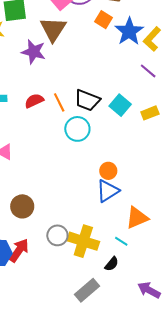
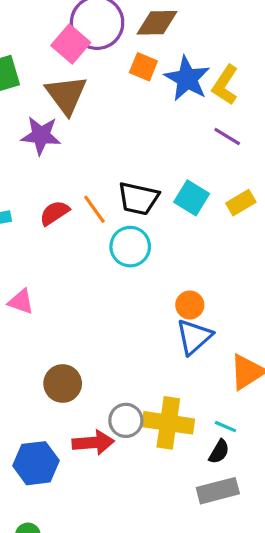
cyan line: (121, 241) -> (225, 427), moved
red arrow: (19, 250) -> (93, 443), moved, turned 60
gray rectangle: (87, 290) -> (218, 491), moved, turned 35

